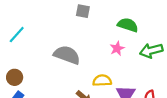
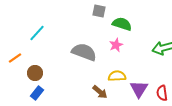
green semicircle: (128, 25) -> (122, 24), moved
pink star: (117, 48) -> (116, 45), moved

